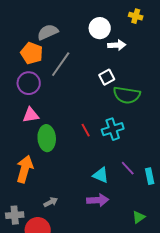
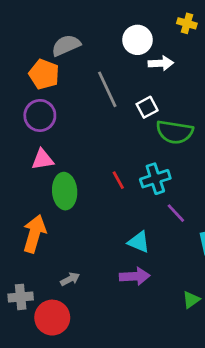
gray line: (61, 64) -> (107, 89), moved, turned -60
purple line: (128, 168) -> (176, 213), moved

